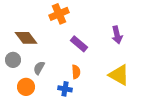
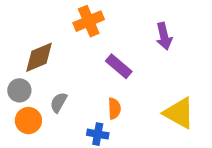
purple arrow: (117, 35) -> (164, 36), moved
brown diamond: (26, 38) -> (39, 57), turned -75
orange circle: (26, 87) -> (28, 121), moved

